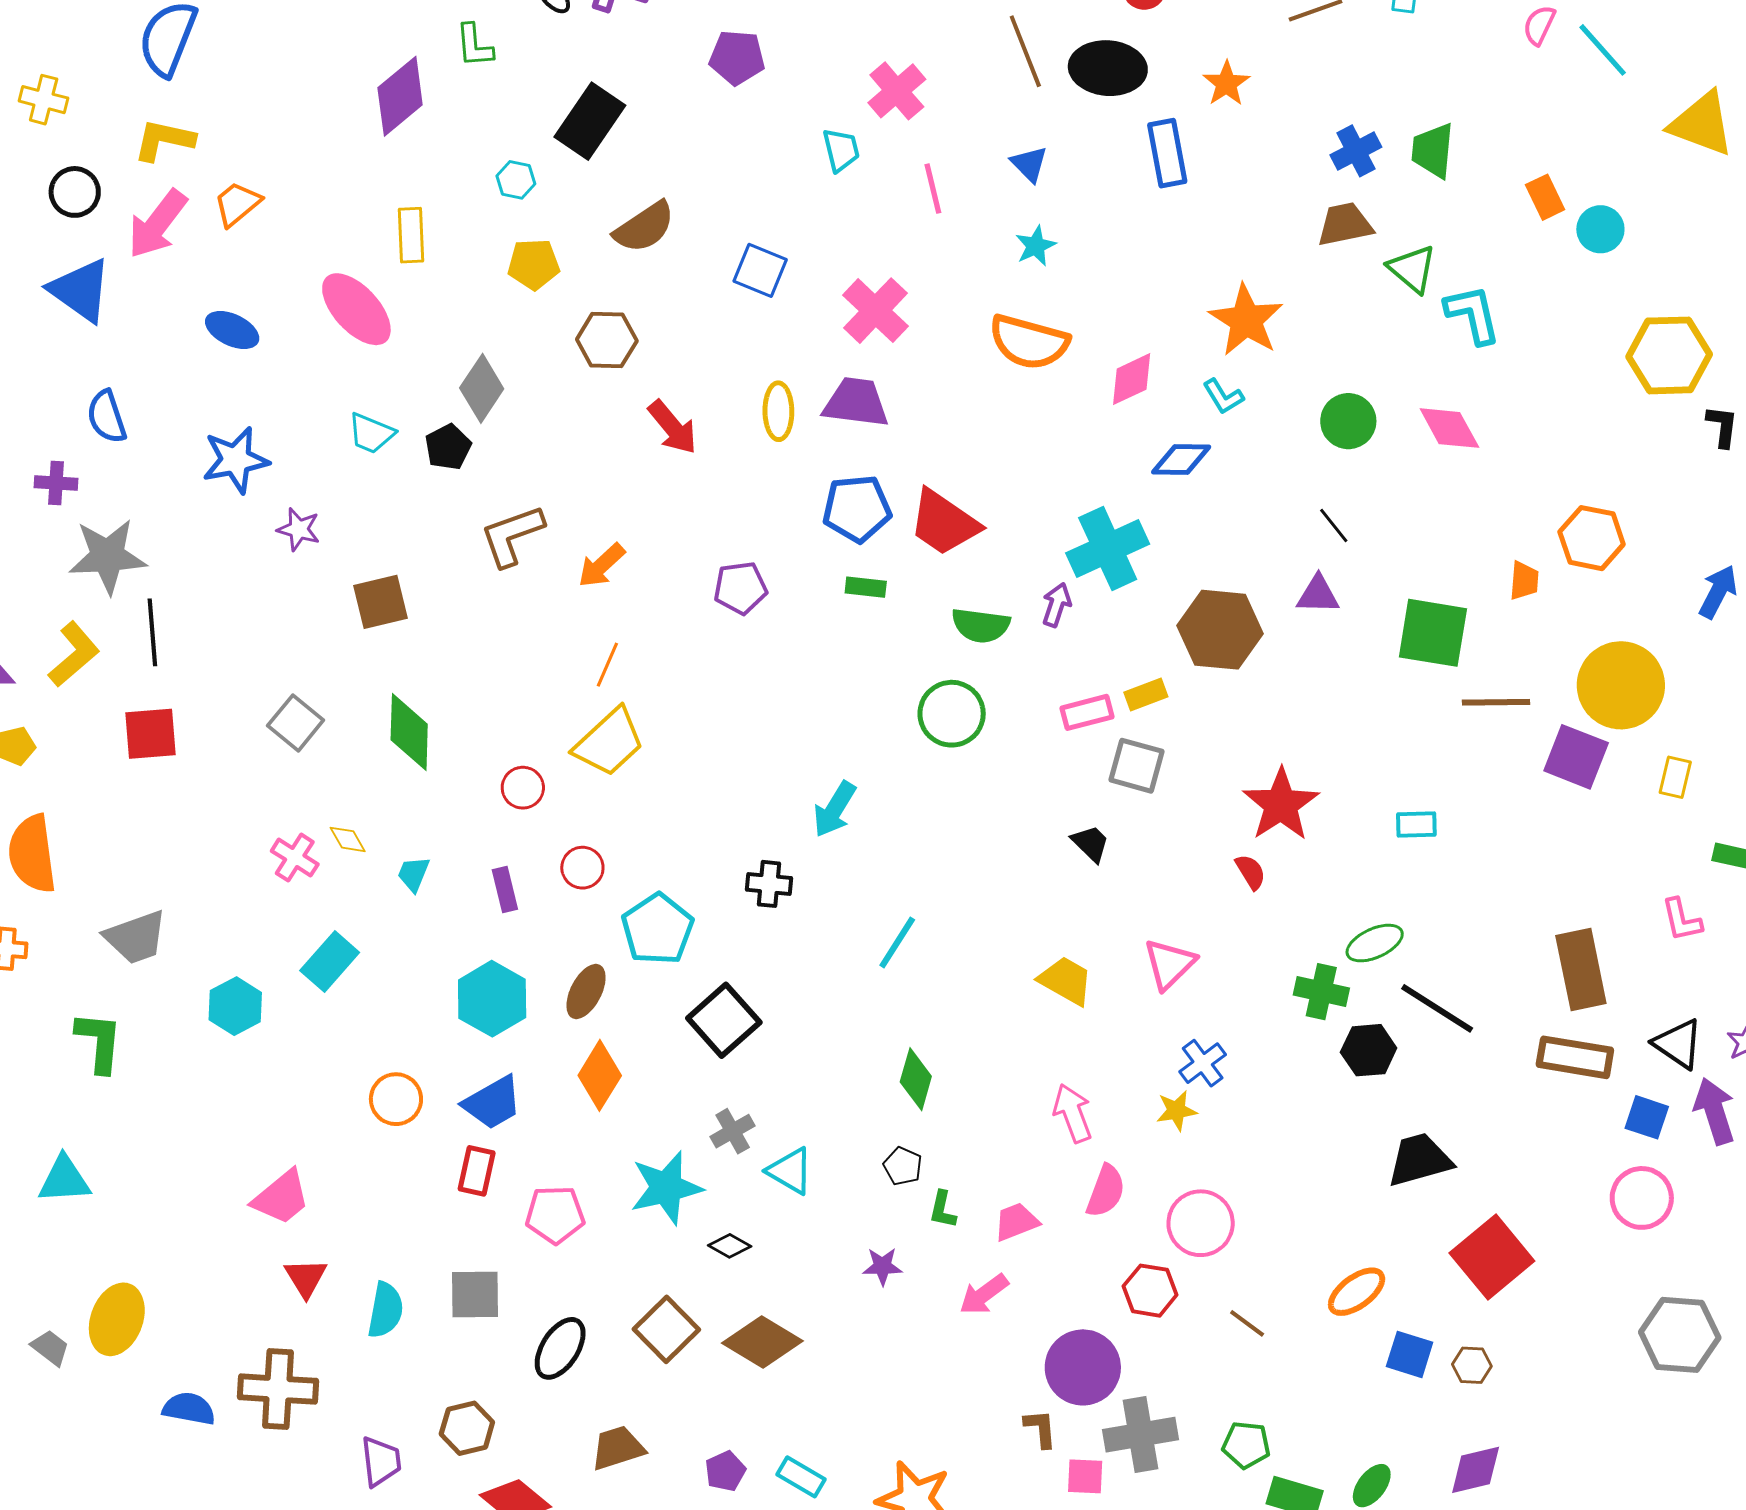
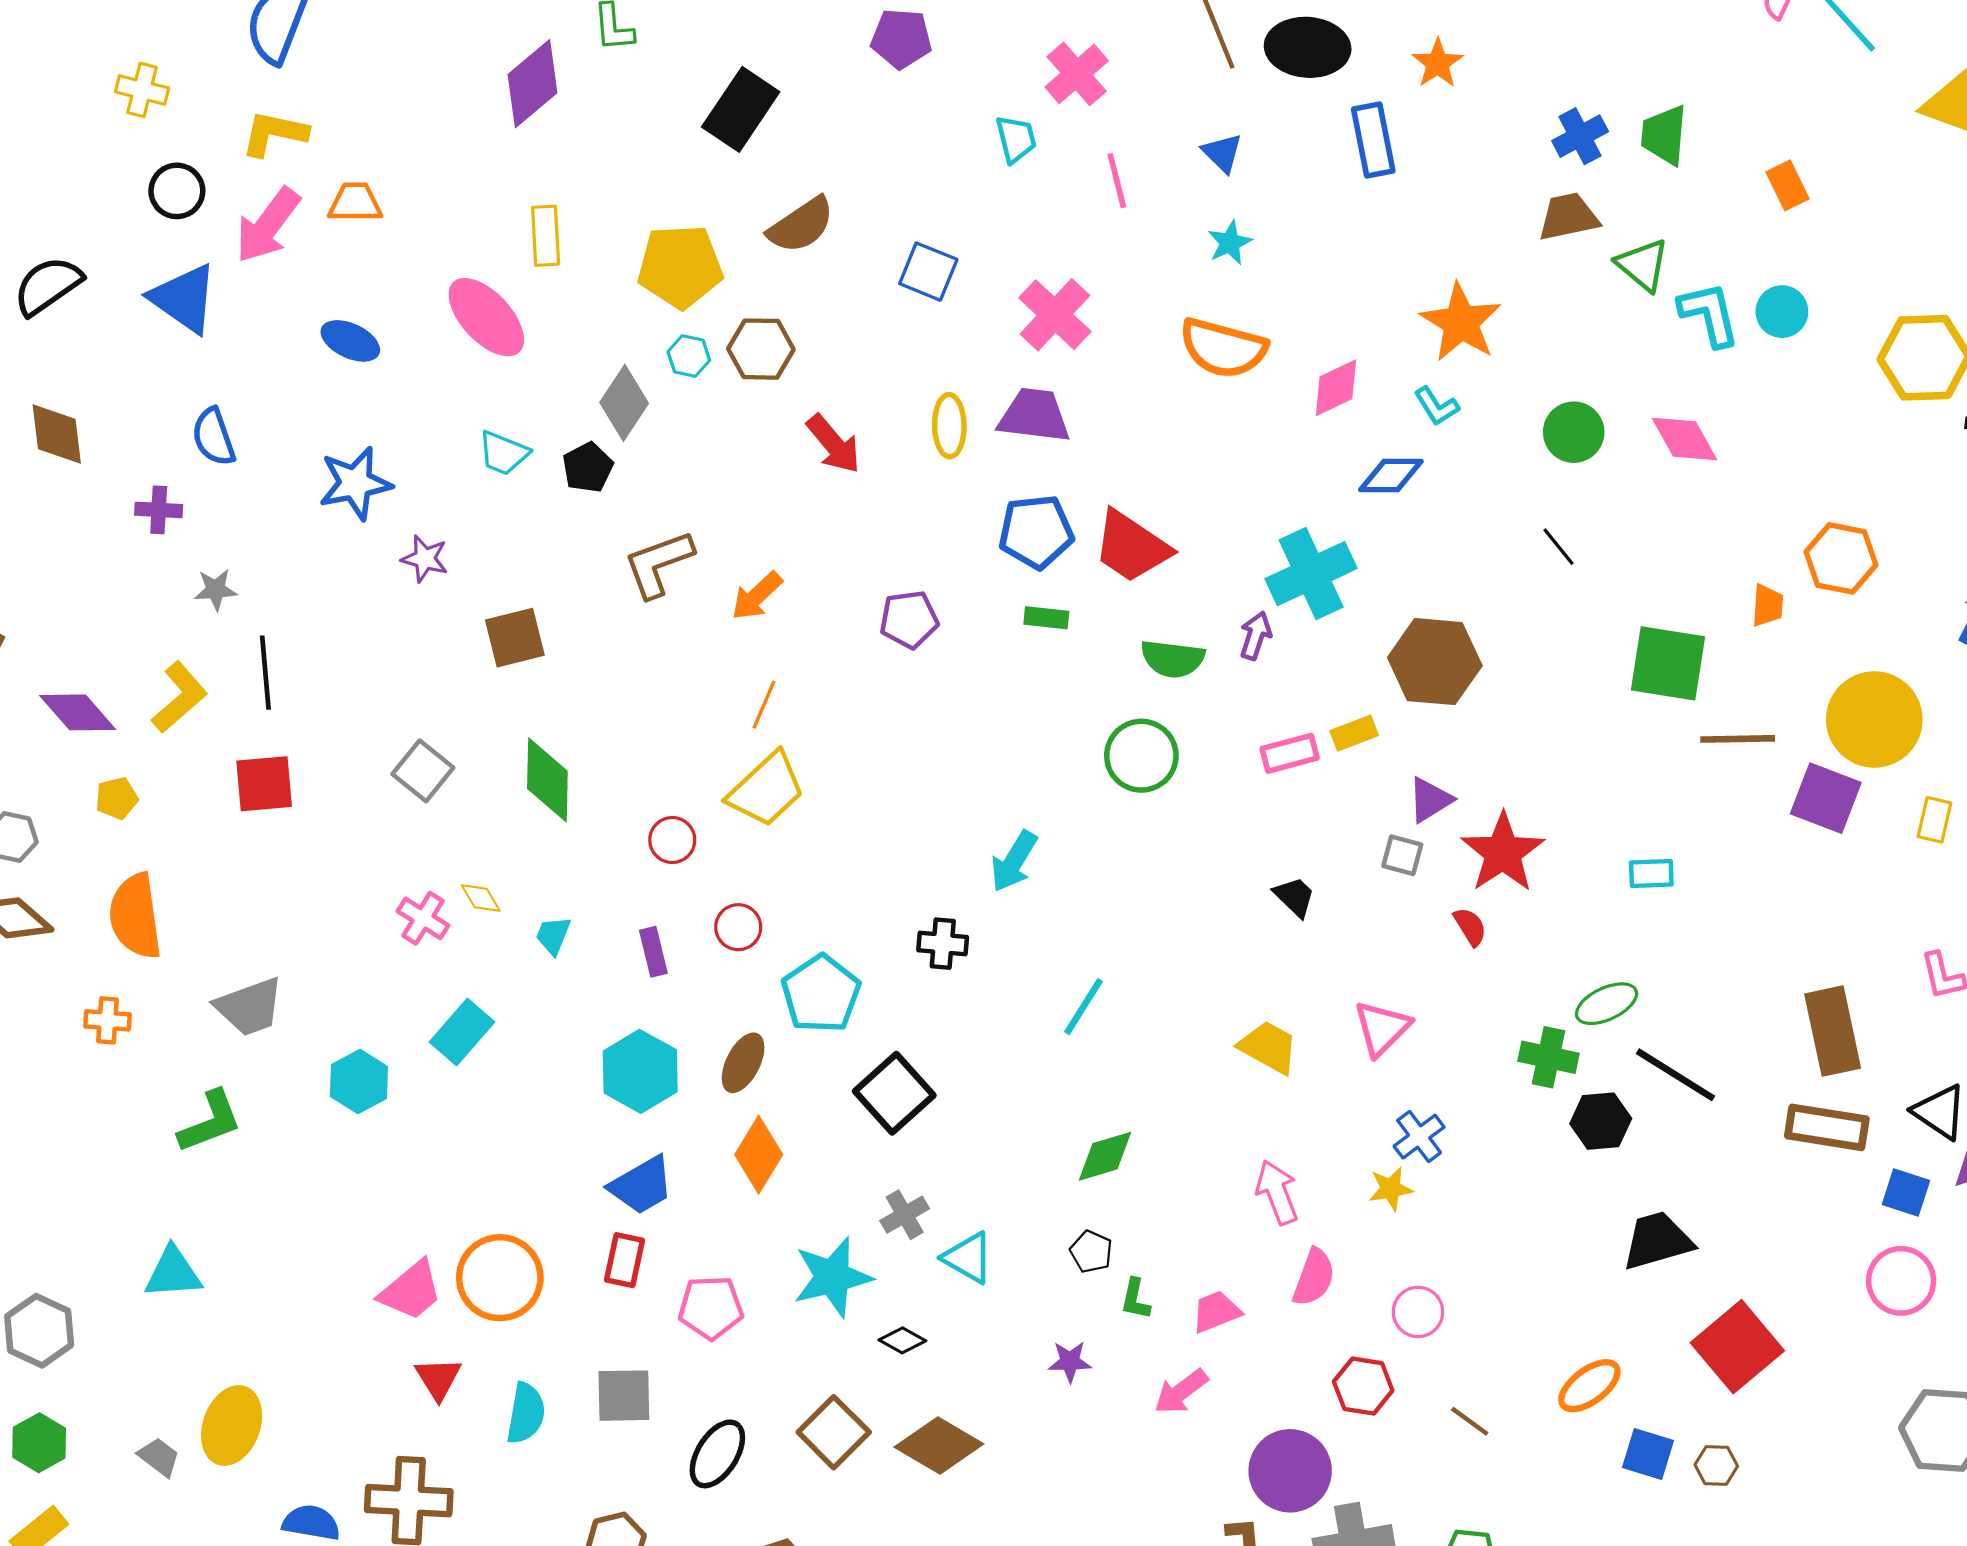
cyan hexagon: (516, 180) -> (689, 356), moved
orange trapezoid: (237, 204) -> (355, 203), turned 40
cyan circle: (1600, 229) -> (1782, 312), moved
yellow pentagon: (534, 264) -> (680, 266), size x1.5
gray star: (108, 556) -> (216, 590), size x0.5
purple triangle: (1318, 595) -> (1430, 800), moved, turned -33
gray square: (1136, 766) -> (1402, 855), moved, size x0.7
green L-shape: (99, 1042) -> (210, 1122), turned 64
green diamond: (916, 1079) -> (1105, 1156), turned 58
orange circle: (396, 1099) -> (500, 1278), moved, size x1.5
pink circle: (1201, 1223) -> (1418, 1312), size x0.7

